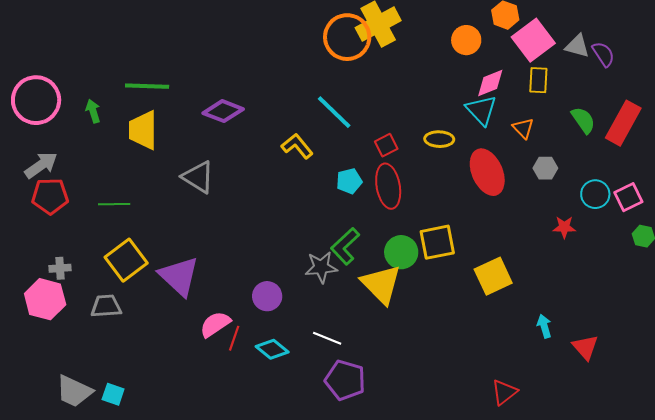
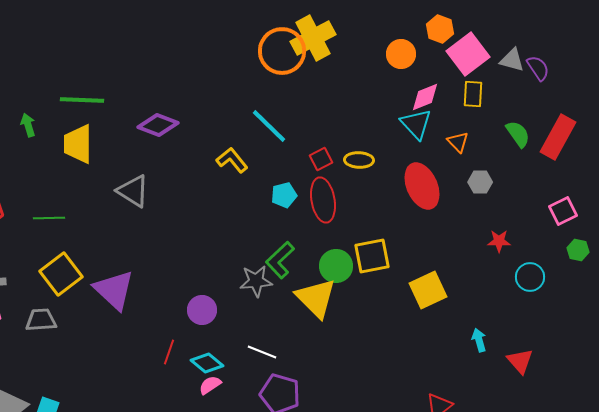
yellow ellipse: (439, 139) -> (359, 160), moved
cyan circle: (595, 194) -> (530, 277), moved
pink semicircle: (215, 324) -> (210, 385), moved, size x0.7

